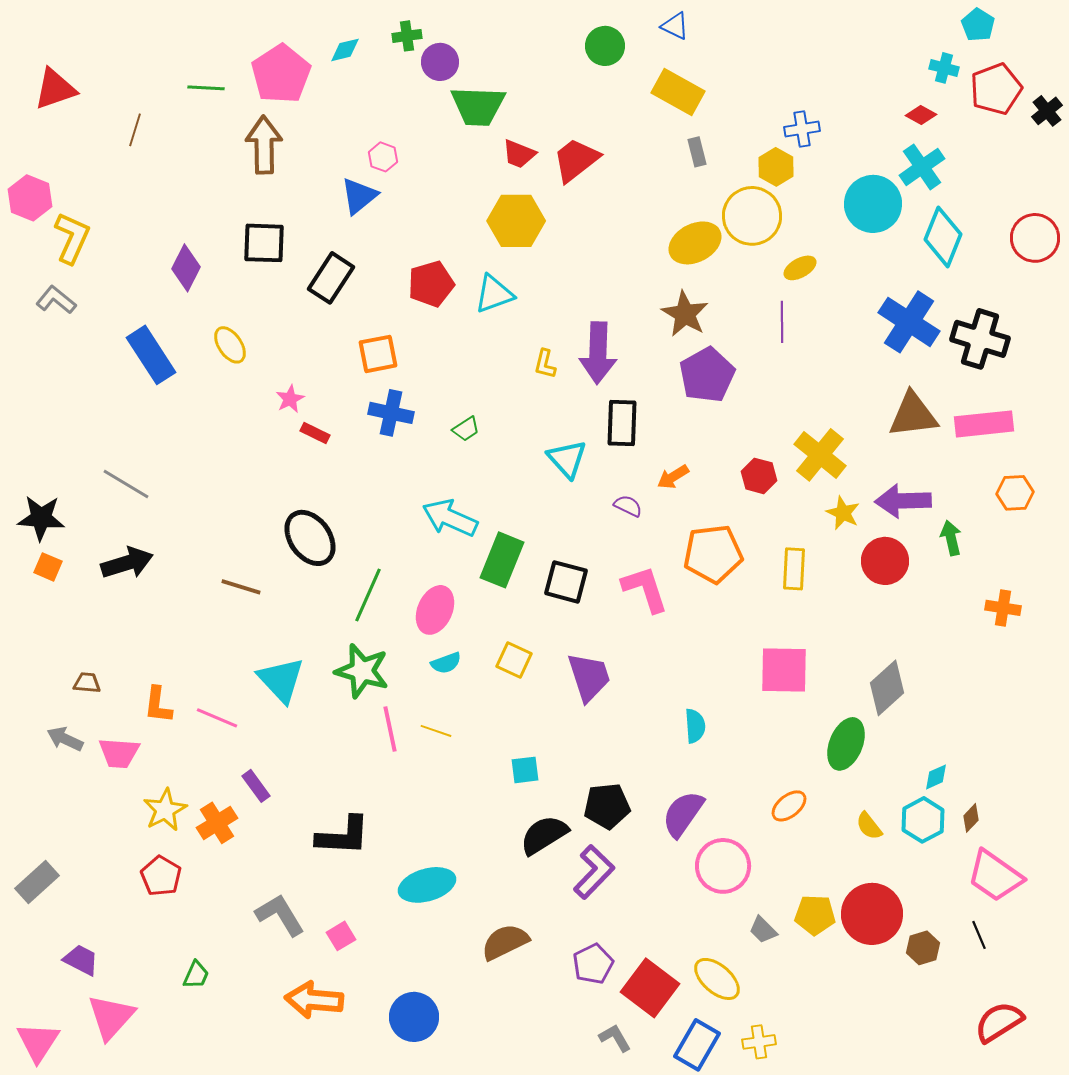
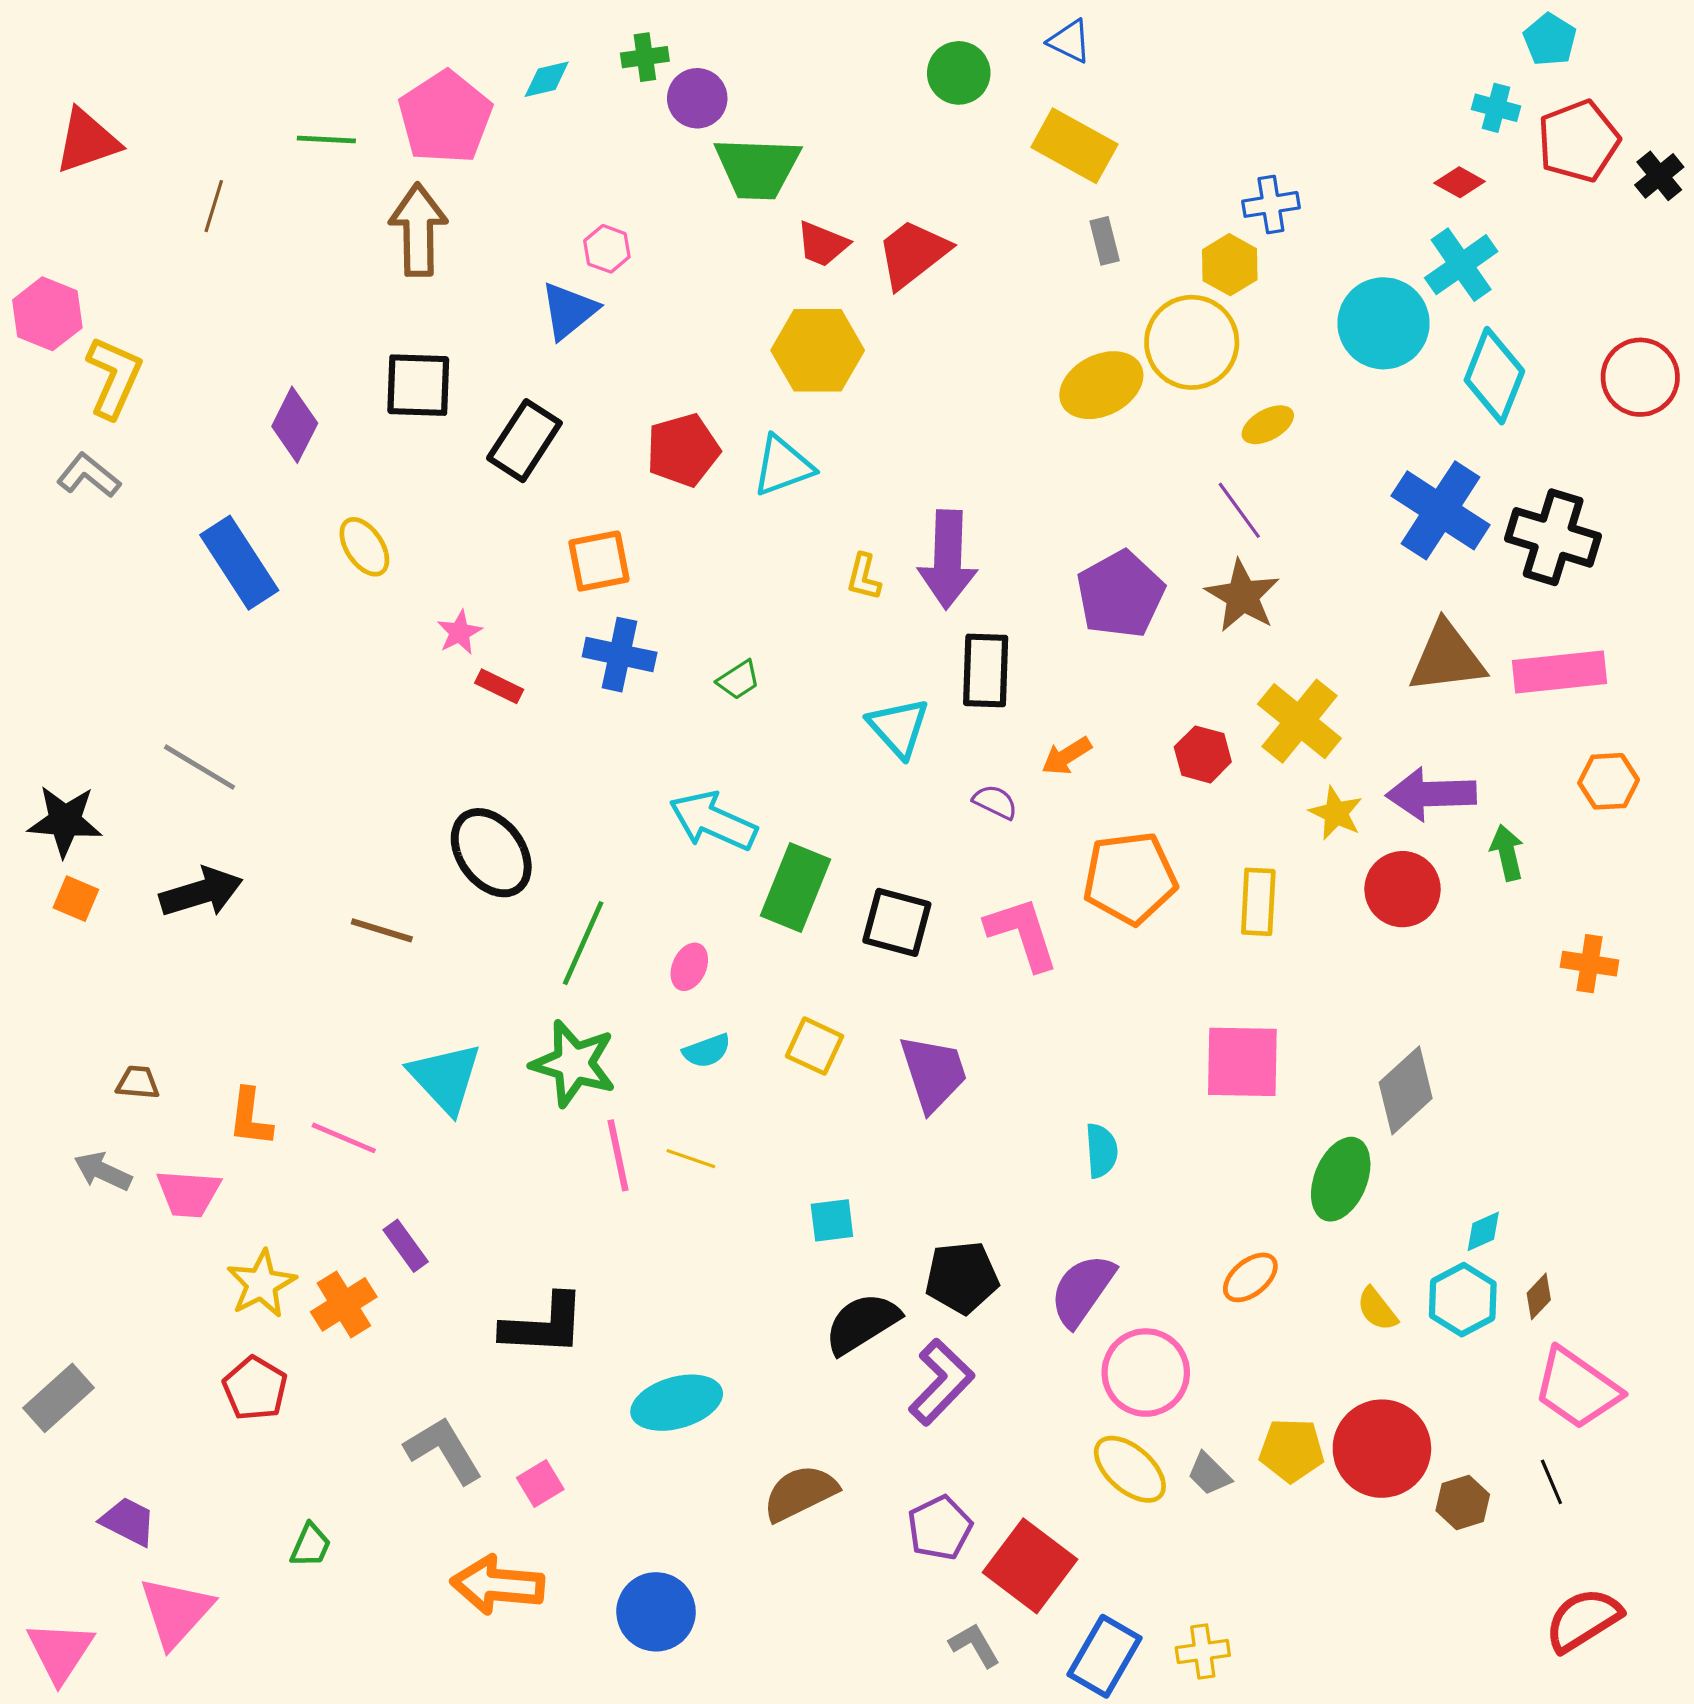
brown star: (685, 314) -> (1242, 596), moved
purple line: (782, 322) -> (1239, 510), turned -36
pink ellipse: (435, 610) -> (689, 967), size x0.6
yellow ellipse: (717, 979) -> (1130, 1469), moved

